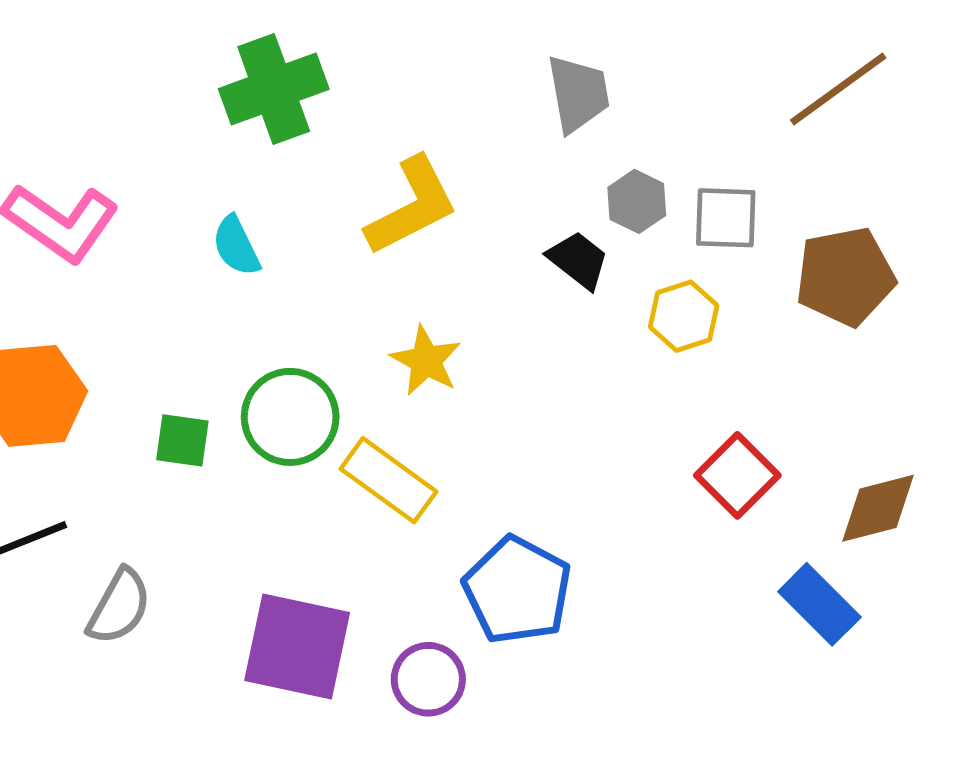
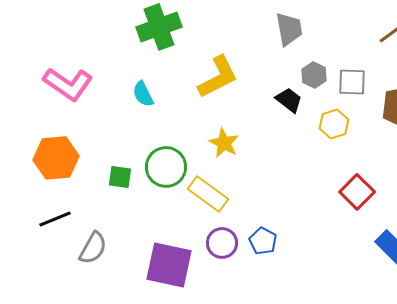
blue pentagon: (517, 590) -> (263, 241), size x0.6
purple circle: (428, 679) -> (222, 243), moved

